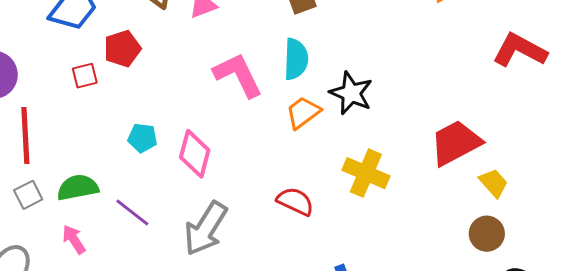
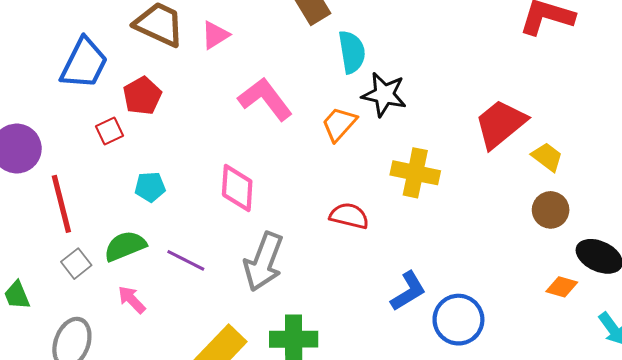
cyan semicircle: (296, 59) -> (352, 52), moved
cyan pentagon: (142, 138) -> (150, 187), moved

